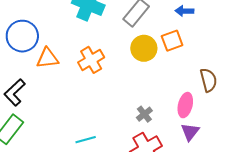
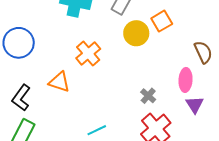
orange triangle: (47, 58) -> (59, 82), moved, turned 35

